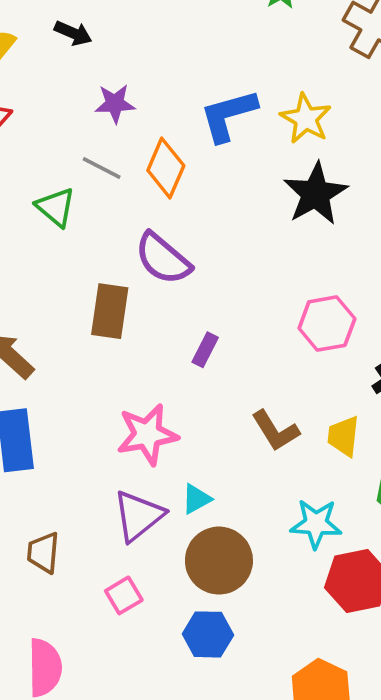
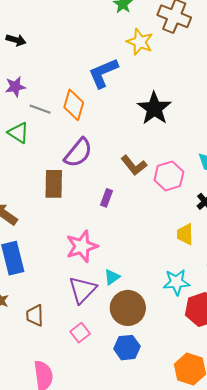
purple star: (115, 104) -> (15, 87), moved
yellow star: (306, 119) -> (140, 42), moved
purple semicircle: (163, 259) -> (78, 153), turned -84
brown L-shape: (275, 431) -> (134, 165), moved

